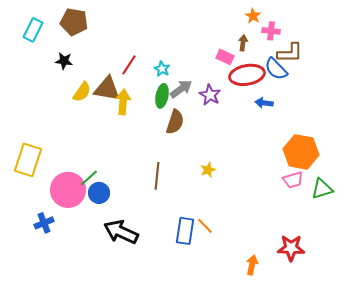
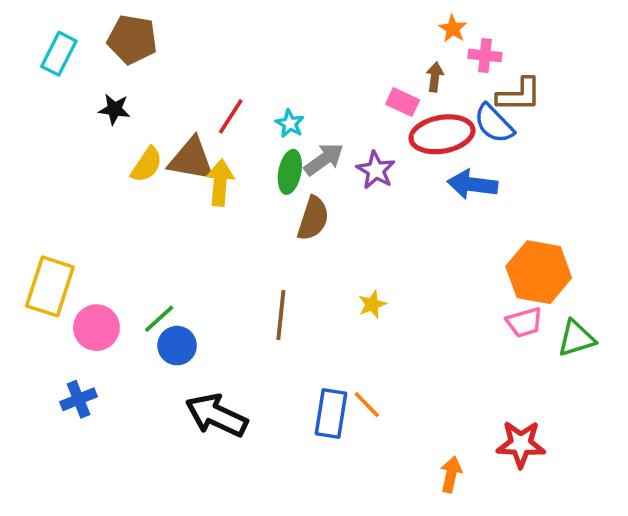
blue arrow: (264, 103) -> (472, 184), size x1.5
pink circle: (68, 190) -> (96, 328), moved, size x0.7

